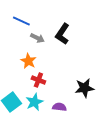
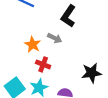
gray arrow: (37, 38) -> (55, 38), moved

